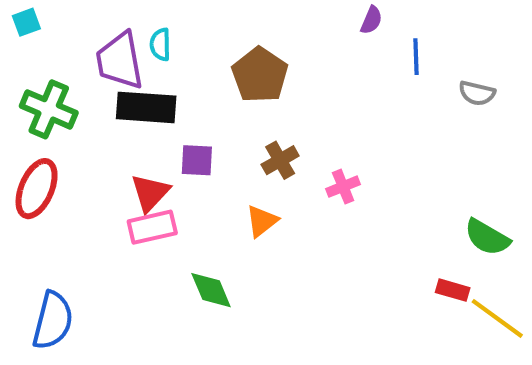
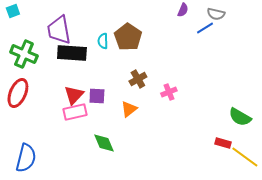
cyan semicircle: (160, 44) -> (103, 41), moved
blue line: (416, 57) -> (205, 28), turned 60
gray semicircle: (477, 93) -> (216, 14), moved
purple square: (197, 160) -> (97, 96), moved

